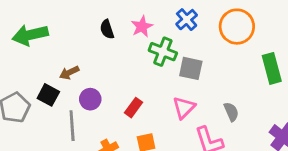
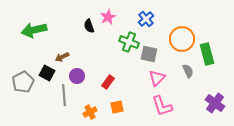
pink star: (142, 27) -> (108, 17), moved
orange circle: (237, 27) -> (182, 39), moved
pink triangle: (184, 108) -> (157, 78), moved
gray semicircle: (231, 112) -> (188, 71), moved

